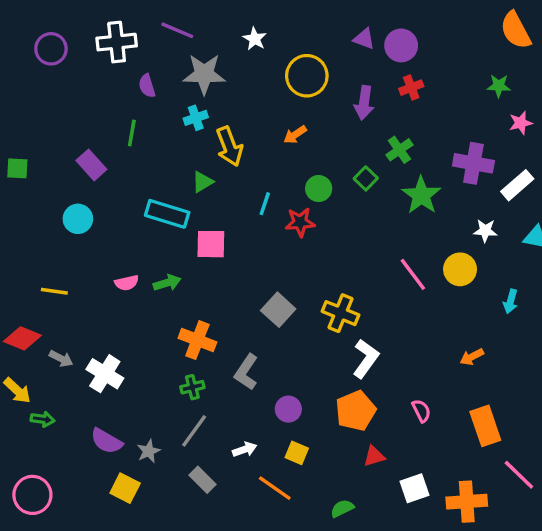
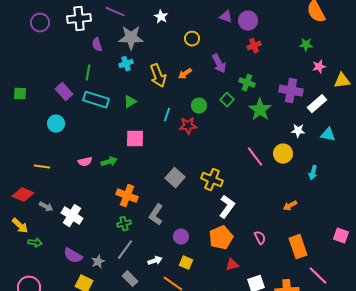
yellow circle: (307, 76) -> (192, 39), size x0.6
purple arrow: (364, 103) -> (219, 64), moved, turned -36
yellow arrow: (229, 146) -> (158, 76), moved
green cross: (399, 150) -> (247, 83), turned -35
cyan rectangle: (167, 214) -> (96, 100), moved

